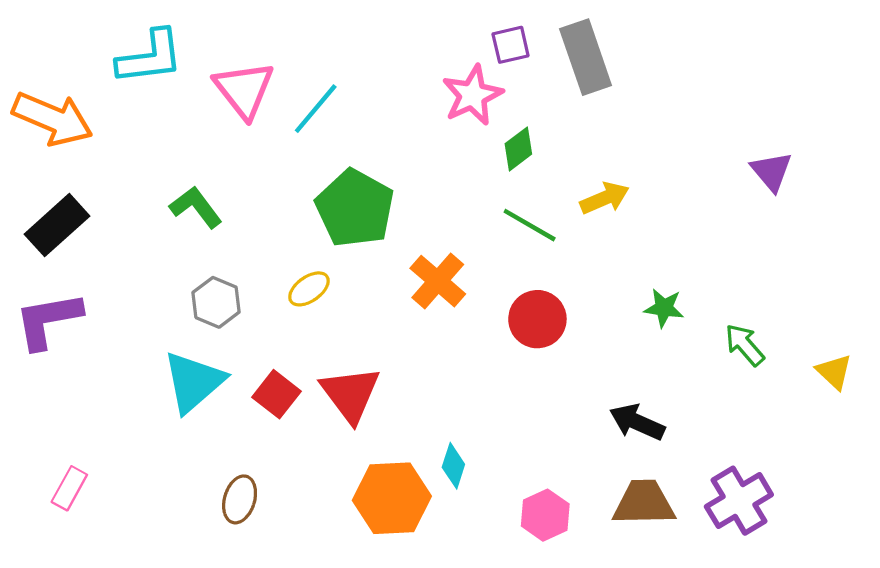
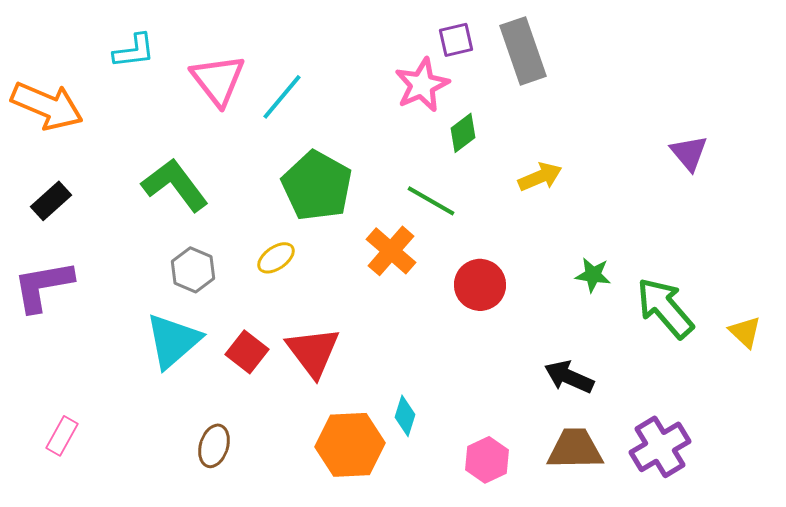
cyan L-shape: (150, 57) -> (134, 51), size x0.7
green L-shape: (196, 207) -> (175, 185), size x1.4
black rectangle: (57, 225) -> (51, 201), size x0.7
green line: (530, 225) -> (431, 201), moved
green arrow: (745, 345) -> (665, 308), size x1.6

